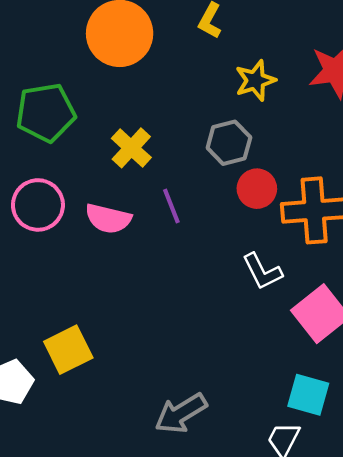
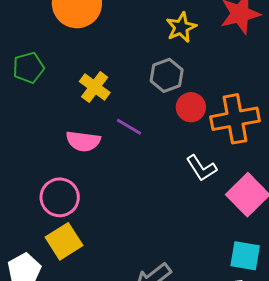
green pentagon: (46, 113) -> (28, 68), size x0.7
pink circle: (38, 205) -> (60, 197), moved
purple line: (171, 206) -> (129, 127), turned -32

